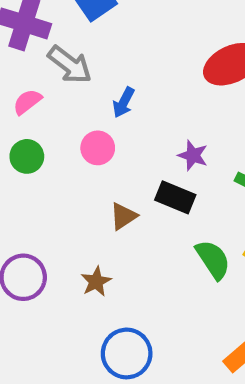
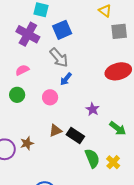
gray arrow: (70, 65) -> (59, 58), moved
black rectangle: (175, 197) -> (75, 135), moved
brown star: (96, 282) -> (27, 143), moved

